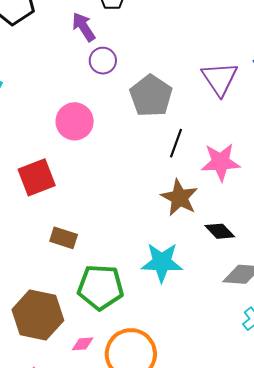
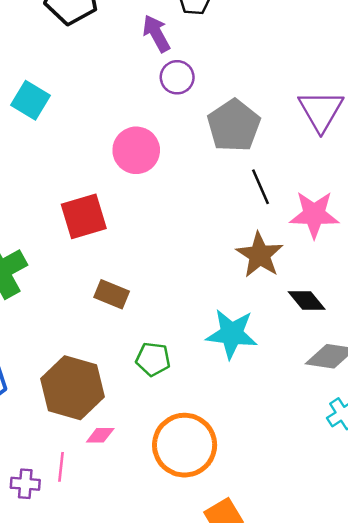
black line: (176, 143) -> (261, 187), turned -48
green pentagon: (100, 287) -> (153, 359), size x0.6
pink diamond: (83, 344) -> (100, 435), moved

